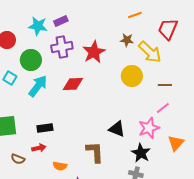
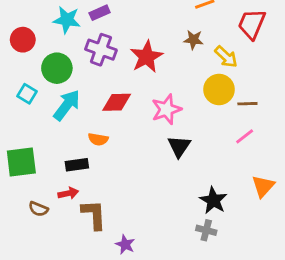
purple cross: (62, 47) -> (101, 50), turned 30
yellow arrow: (150, 52) -> (226, 57), size x0.7
yellow circle: (132, 76) -> (219, 89), moved
pink star: (149, 128) -> (166, 109), moved
black triangle: (117, 129) -> (179, 146), moved, turned 42
brown L-shape: (95, 152) -> (94, 215), moved
orange semicircle: (60, 166) -> (98, 139), moved

